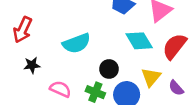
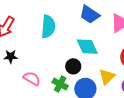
cyan diamond: (139, 41) -> (87, 47), moved
cyan semicircle: (77, 43) -> (48, 27), moved, turned -70

